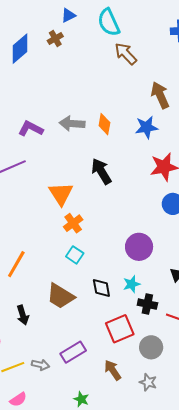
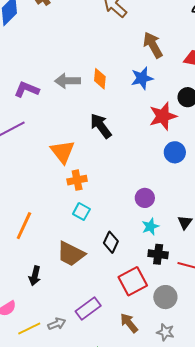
orange cross: (73, 223) -> (77, 180), turned 30
purple circle: (139, 247) -> (145, 198), size x0.7
cyan star: (132, 284) -> (150, 226), moved
black diamond: (101, 288) -> (111, 242), turned 40
black arrow: (23, 315) -> (35, 276), turned 36
gray arrow: (41, 365) -> (57, 324), turned -30

